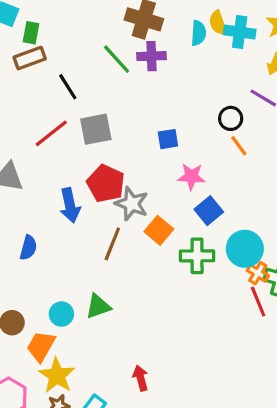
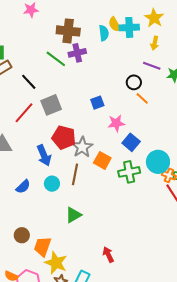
gray star: (132, 204) -> (82, 147), turned 30
blue semicircle: (28, 248) -> (23, 187), turned 42
cyan circle: (61, 314) -> (52, 184), moved

